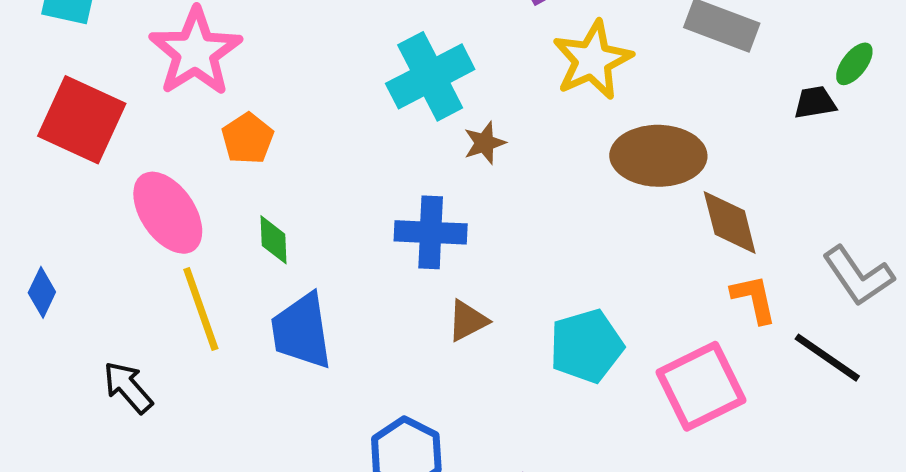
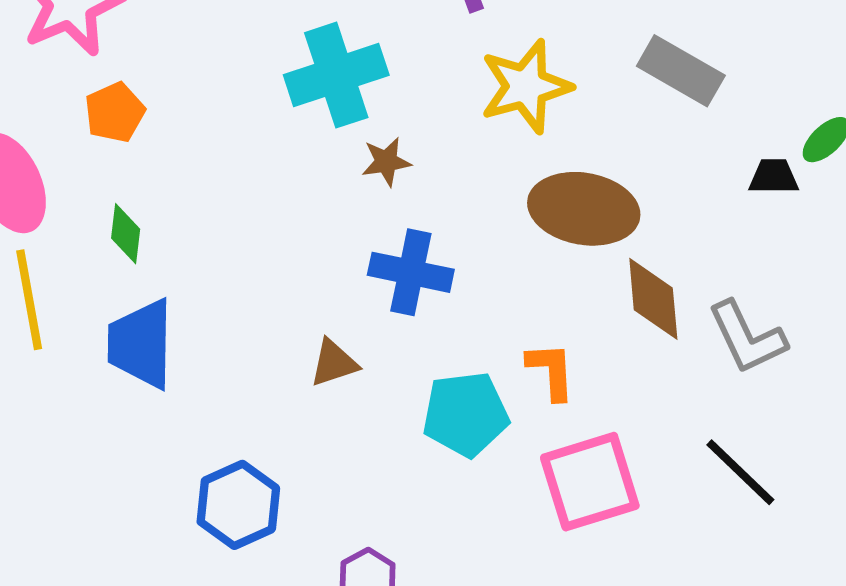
blue cross: (431, 232) -> (411, 272), moved
gray L-shape: (858, 276) -> (747, 337), moved
orange L-shape: (754, 299) -> (551, 371), moved

